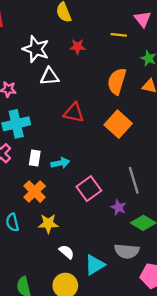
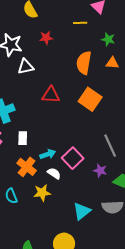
cyan arrow: (60, 163) -> (48, 154), moved
white semicircle: (67, 252) -> (54, 173), moved
cyan triangle: (95, 265) -> (82, 211), moved

